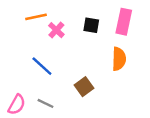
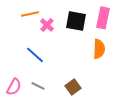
black square: (91, 25) -> (76, 21), size x1.5
brown square: (84, 87) -> (73, 87), moved

